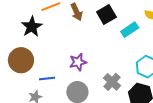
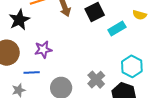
purple star: (78, 62) -> (43, 50), moved

